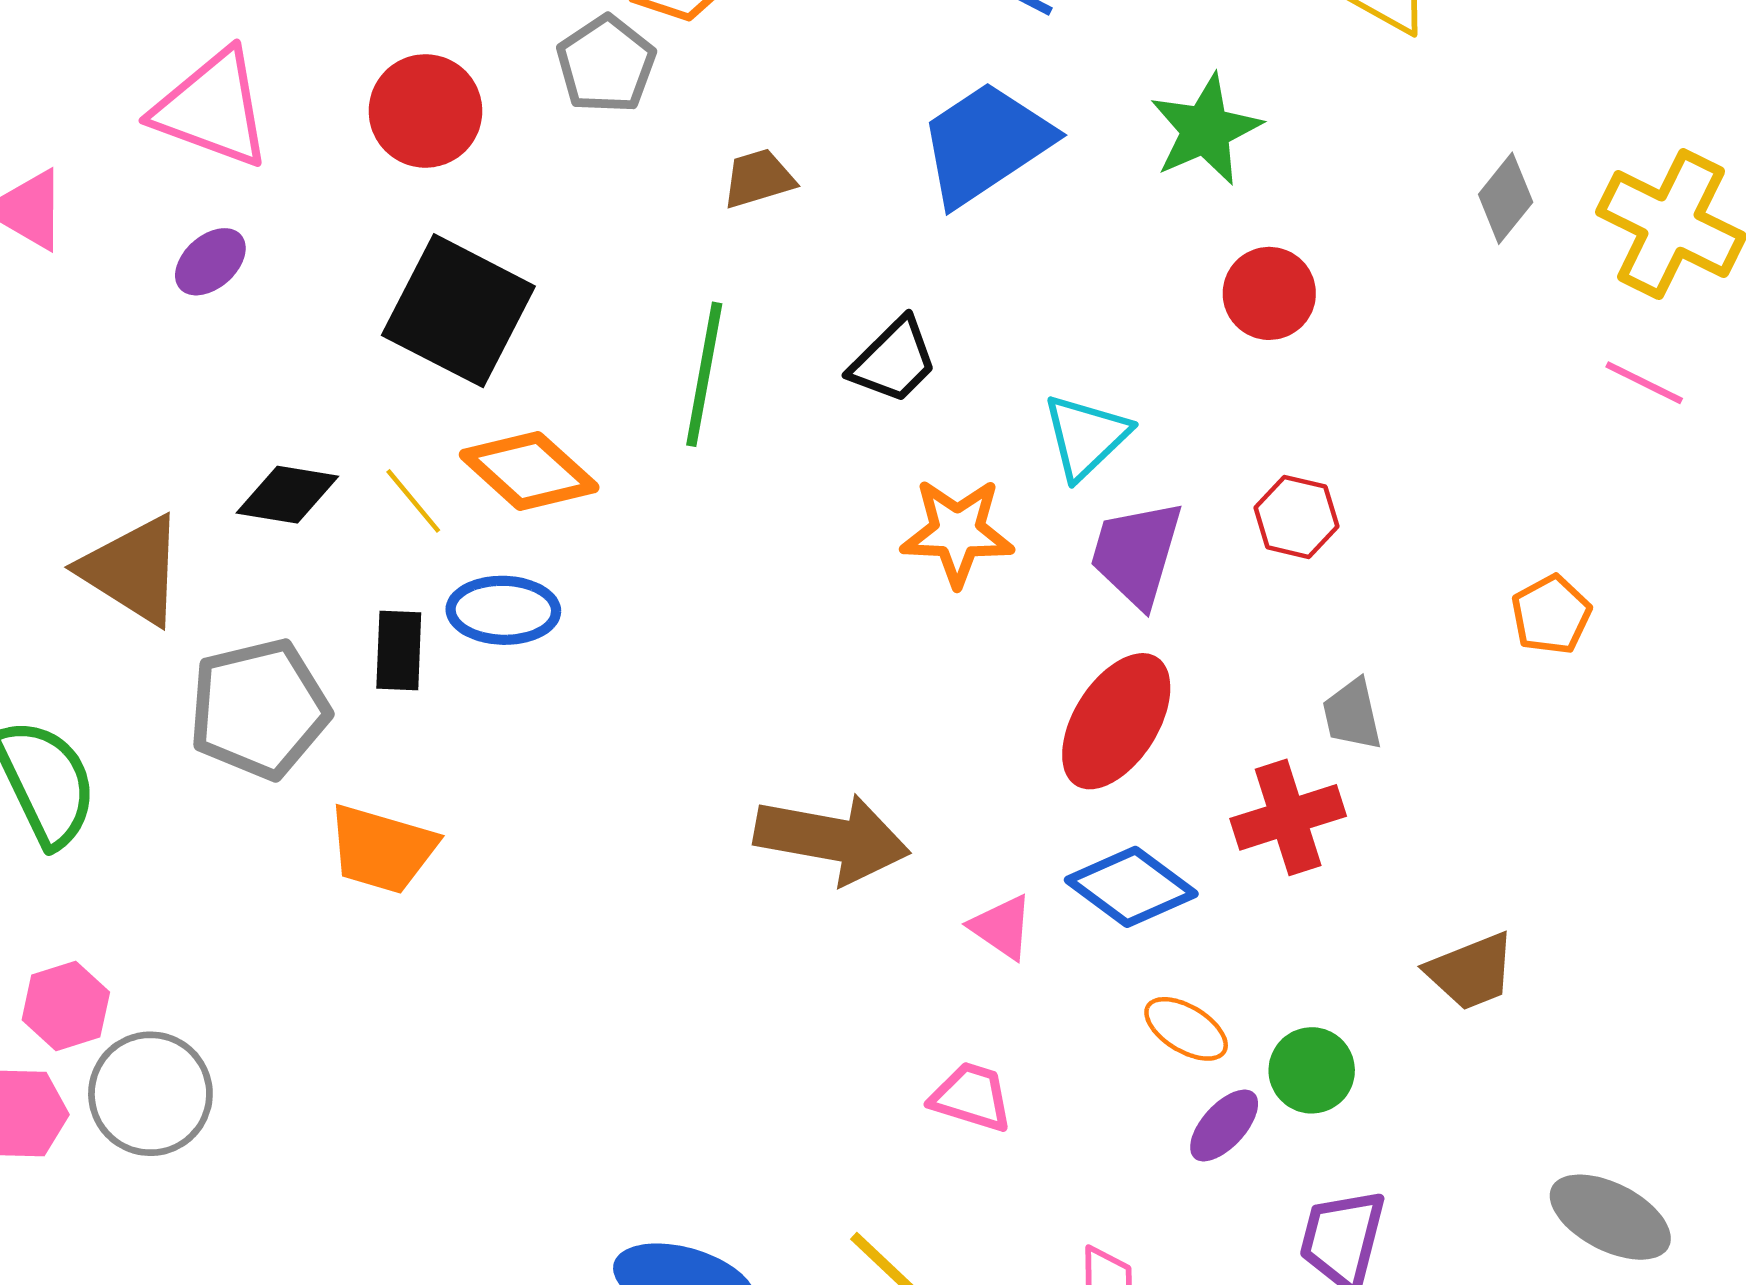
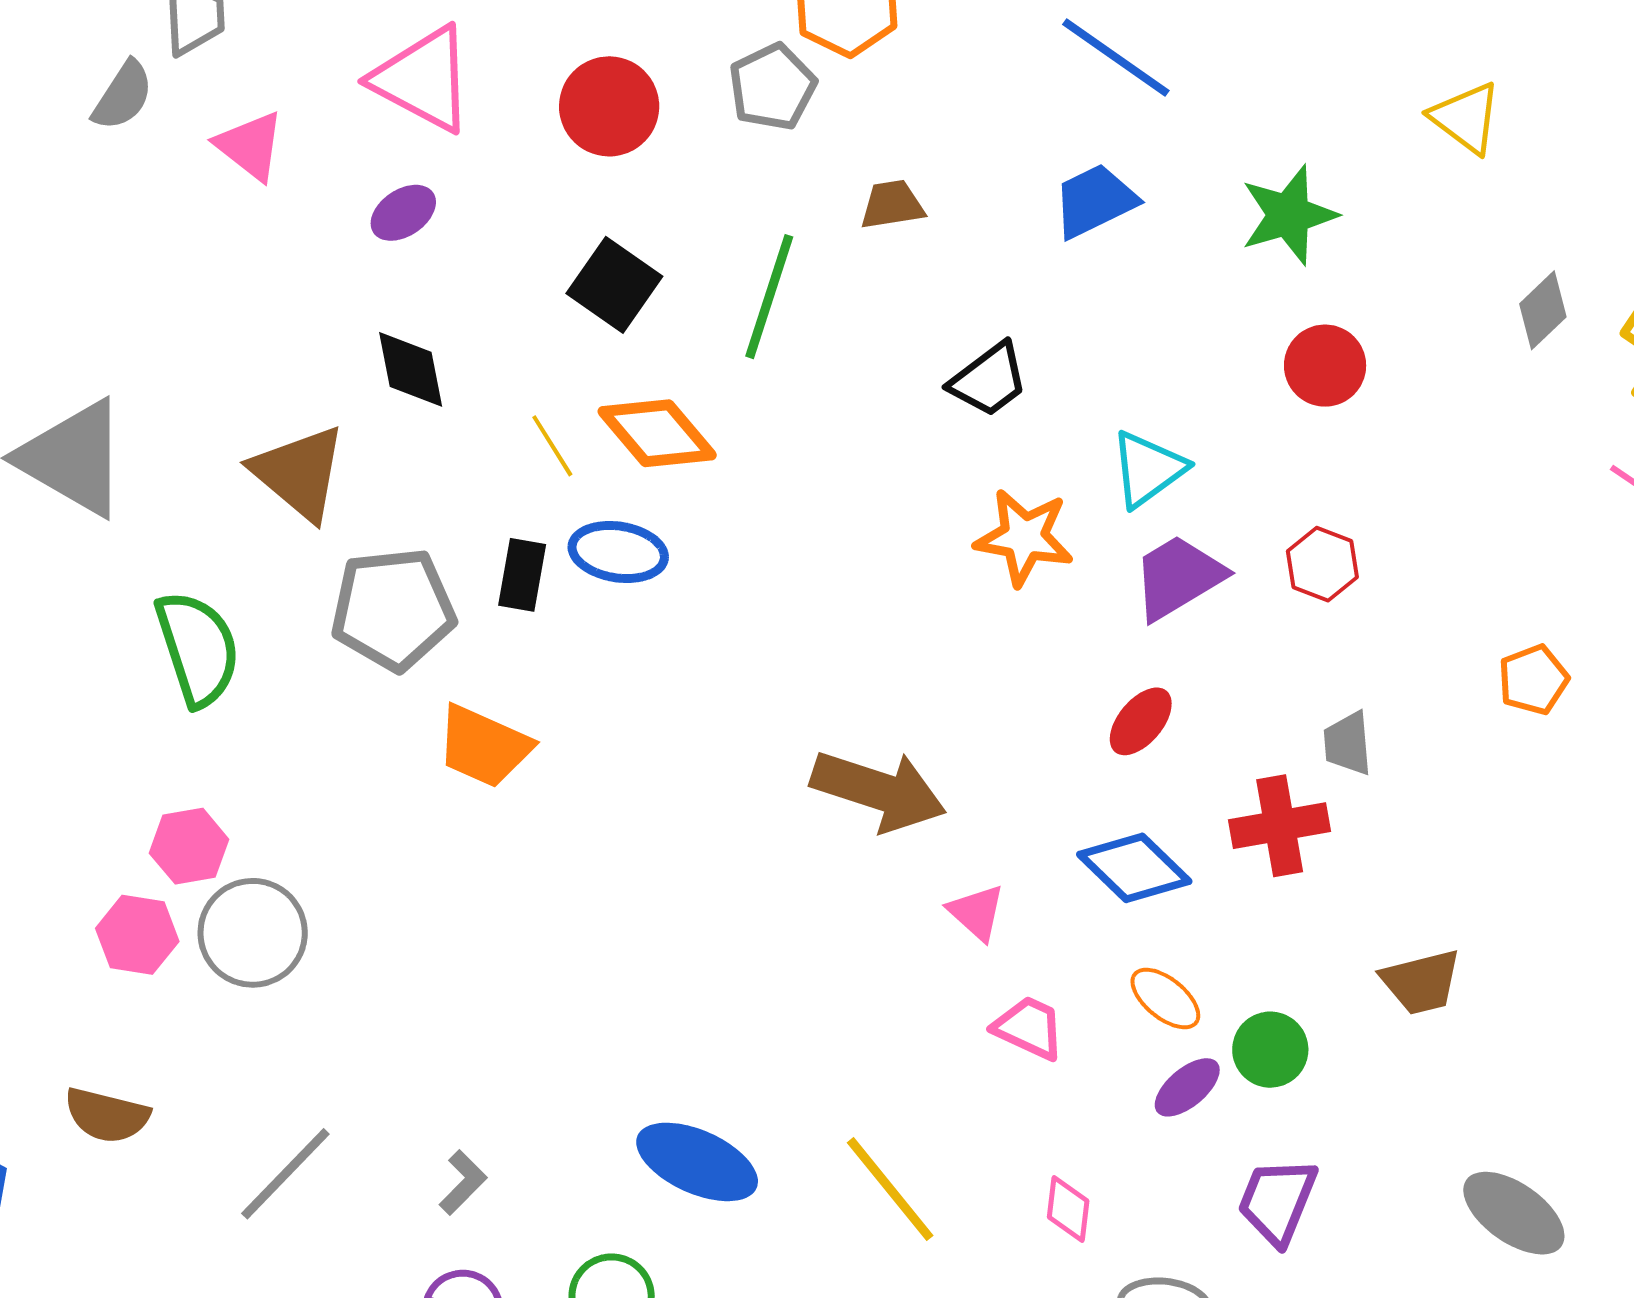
blue trapezoid: (985, 143) -> (1095, 201), size x0.7
black square: (458, 311) -> (614, 285), size x0.7
green line: (704, 374) -> (769, 297), moved
black diamond: (287, 495) -> (411, 369), moved, turned 62
purple trapezoid: (1136, 554) -> (1178, 577), turned 35
red ellipse: (1116, 721) -> (1141, 721), size x0.6
pink triangle: (1002, 927) -> (977, 912), moved
pink trapezoid: (971, 1097) -> (1029, 1028), moved

